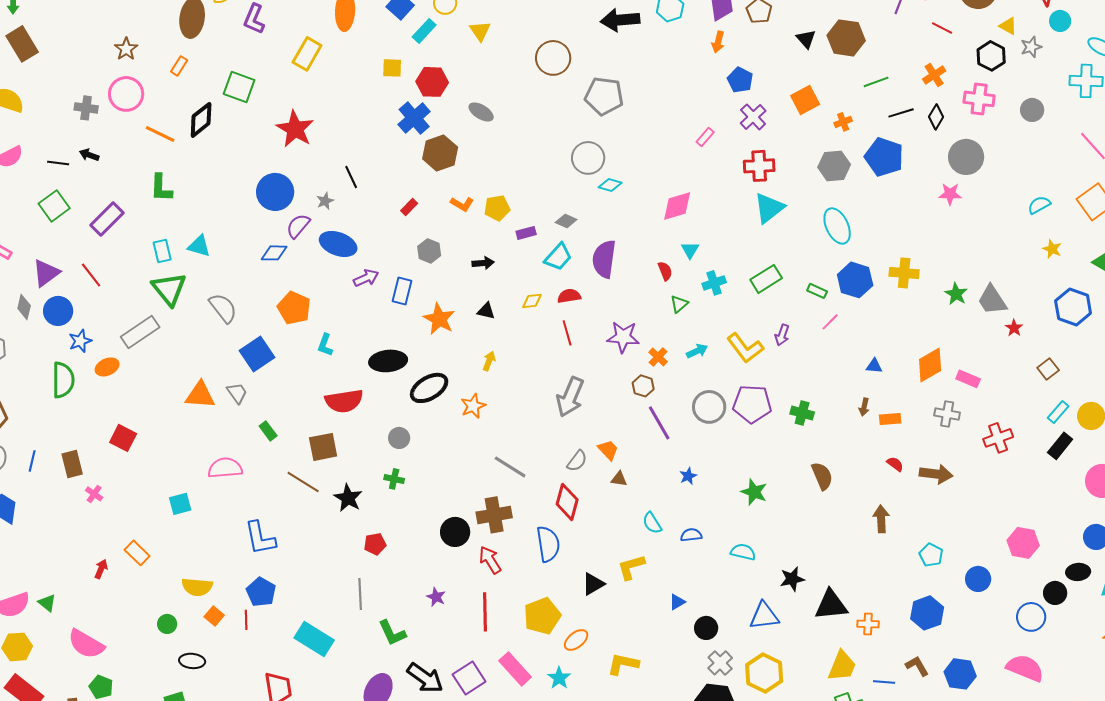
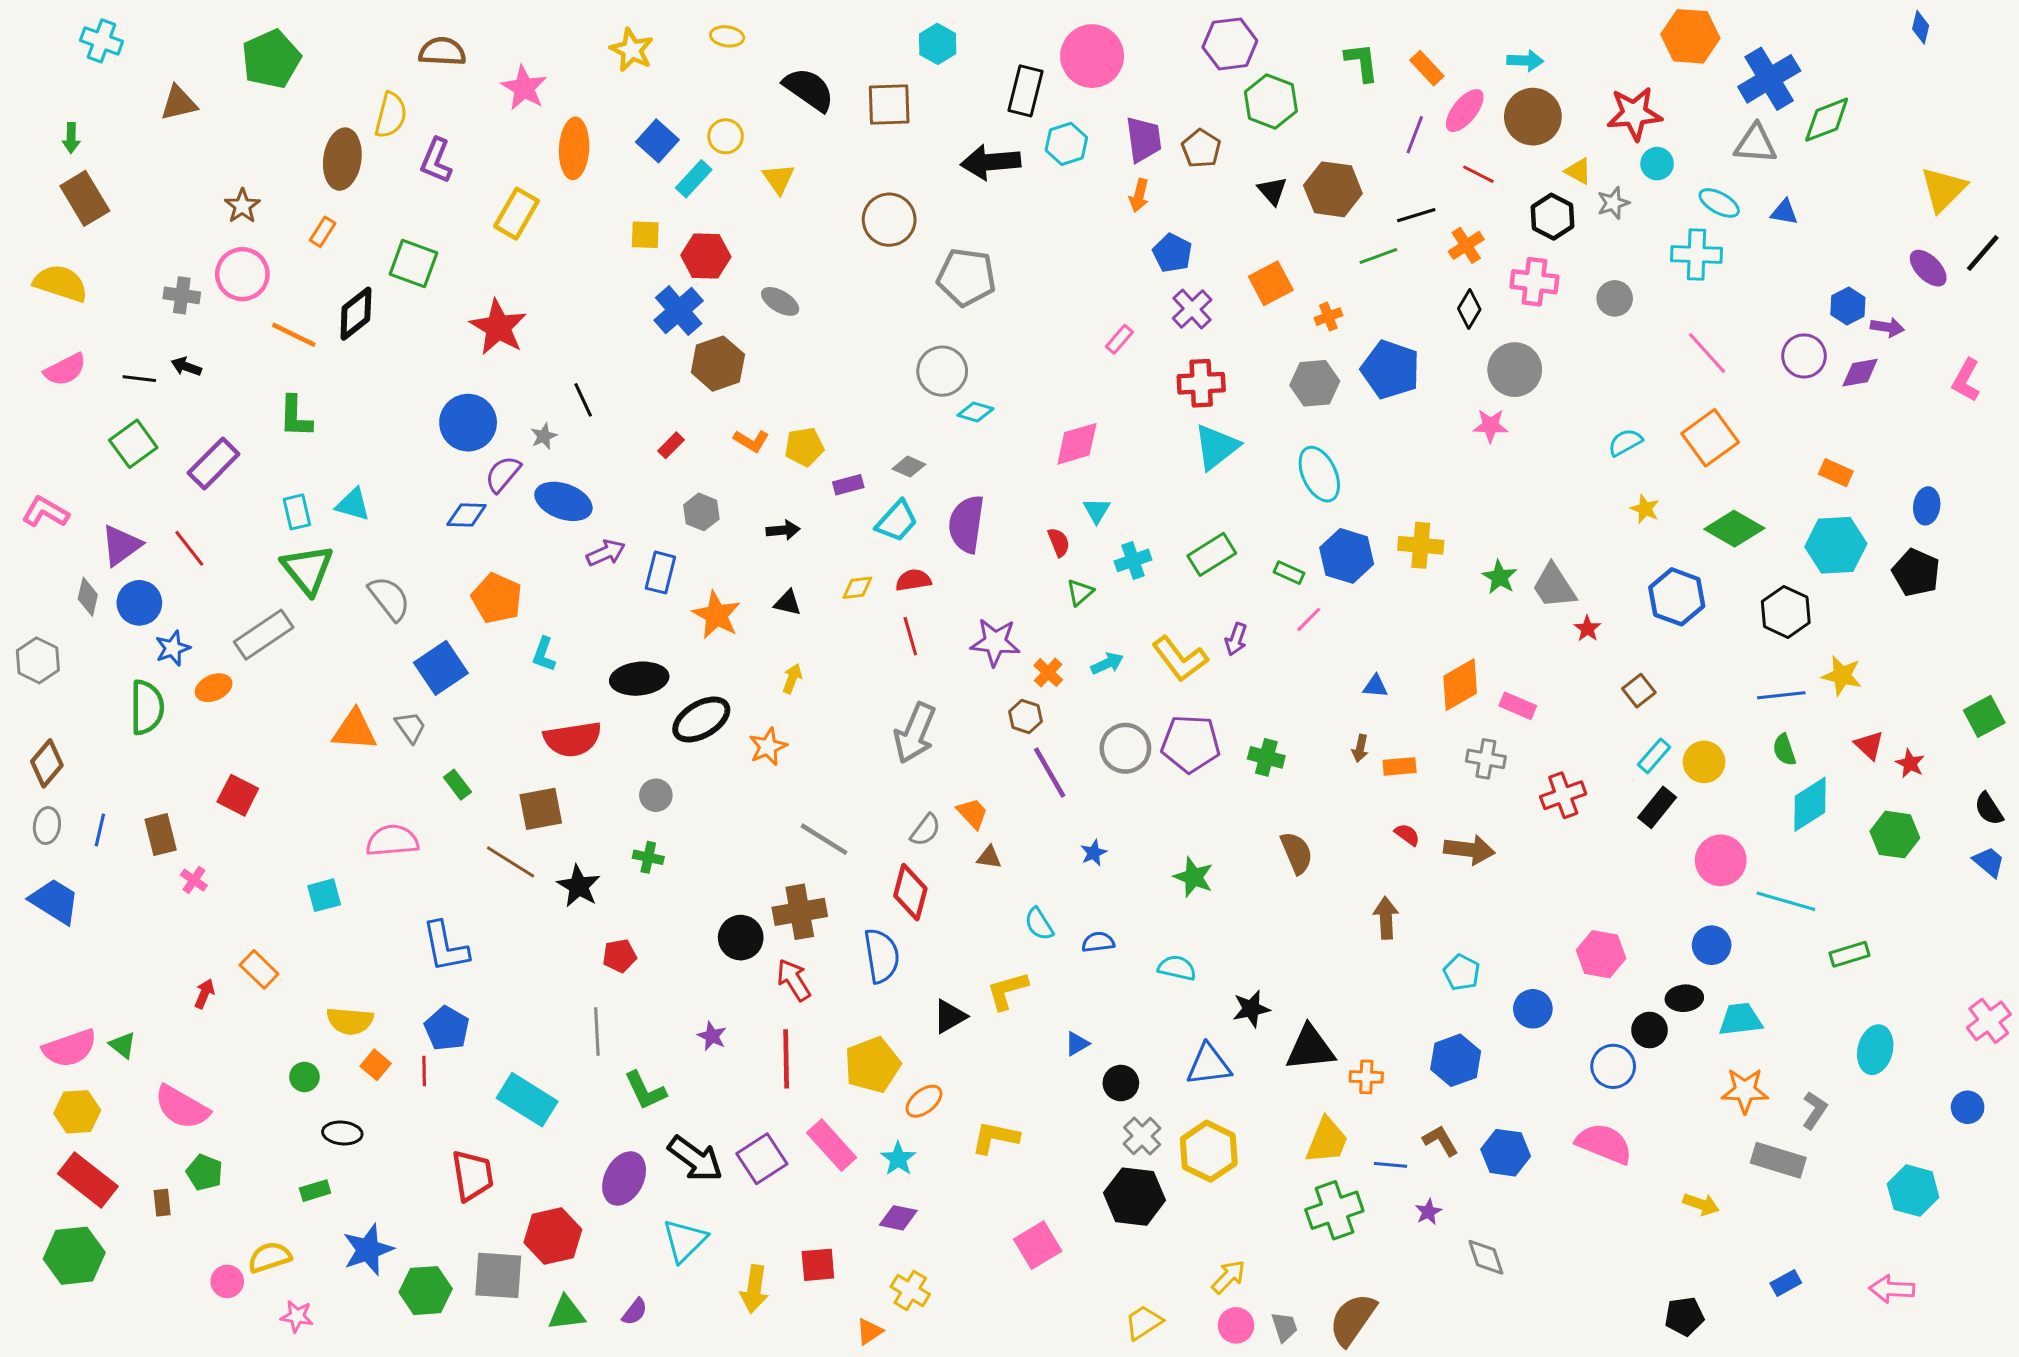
black line: (901, 113) -> (1416, 215), moved

